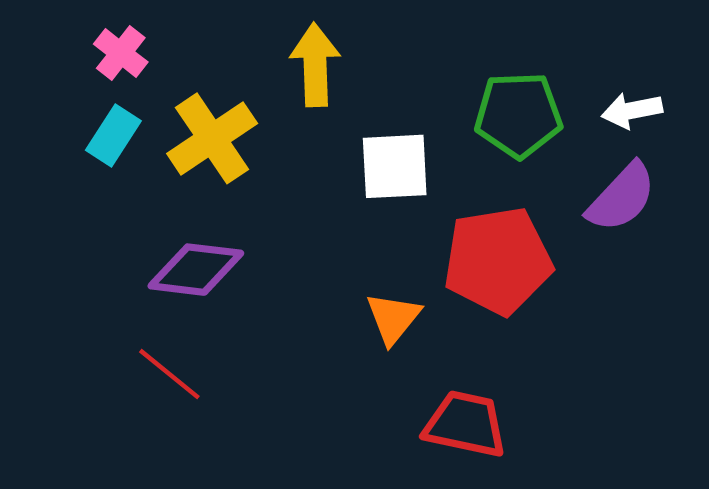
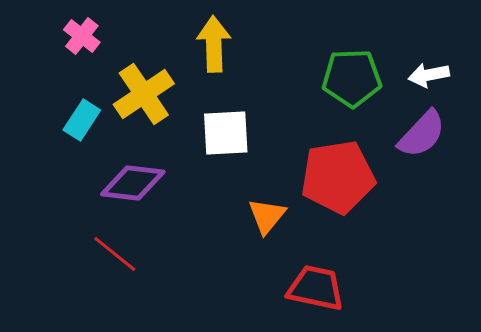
cyan rectangle: (113, 135) -> (82, 120), moved
white square: (395, 166) -> (226, 133), moved

